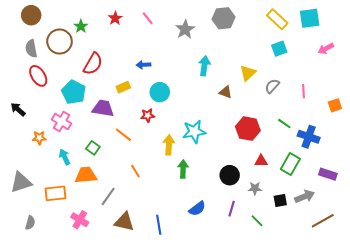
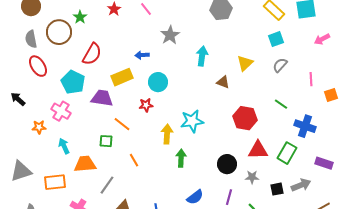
gray star: (185, 29) -> (170, 35), moved
gray semicircle: (272, 86) -> (280, 65), moved
yellow rectangle: (123, 87) -> (122, 77), size x1.5
pink line: (304, 91) -> (311, 79), moved
green line: (284, 124) -> (281, 104), moved
green square: (93, 148) -> (106, 141), moved, turned -32
red triangle: (261, 161) -> (258, 150), size x1.5

